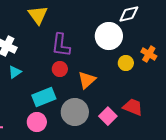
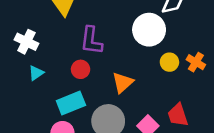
orange cross: (149, 54) -> (196, 62), moved
red circle: (60, 69) -> (81, 69), moved
red trapezoid: (133, 107) -> (178, 115), turned -130

